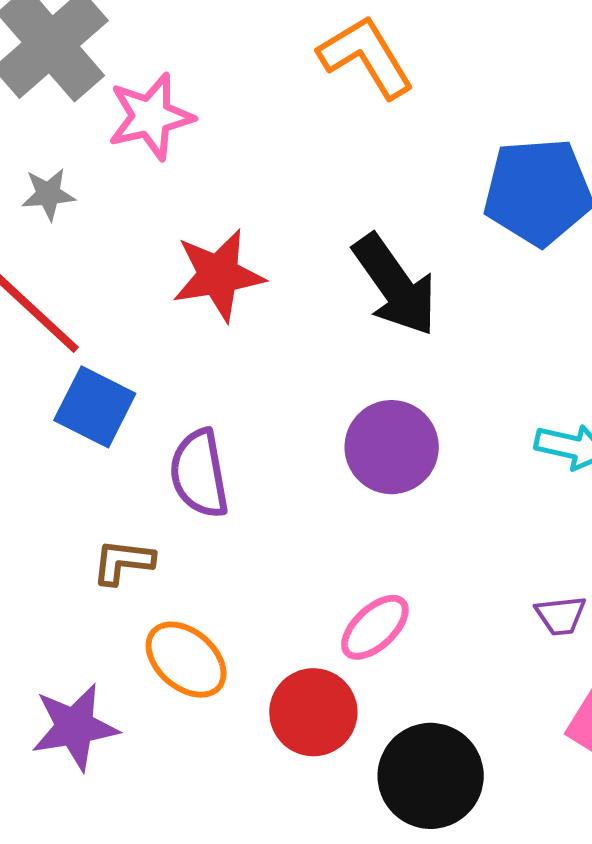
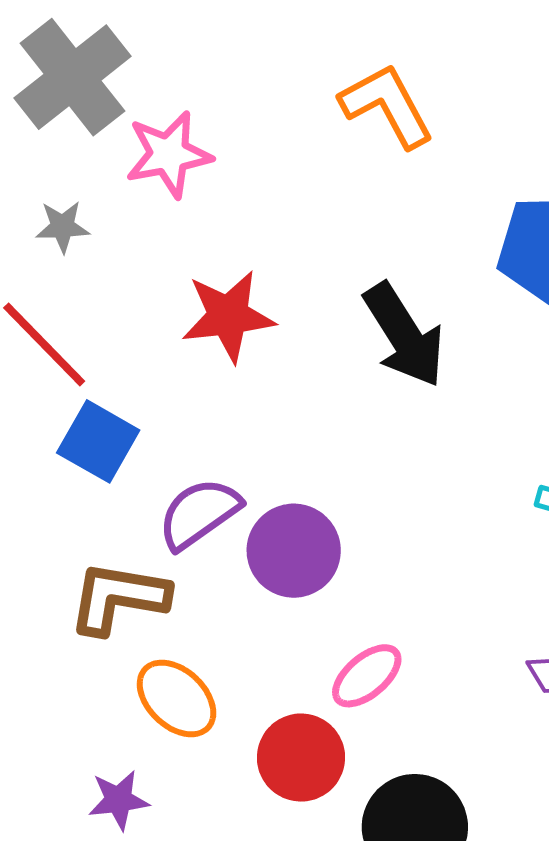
purple circle: (392, 447) -> (294, 551), moved
purple semicircle: (199, 474) -> (199, 513), turned 62
brown L-shape: (123, 562) -> (118, 598), size x1.6
purple star: (75, 727) -> (119, 800), moved, size x0.7

